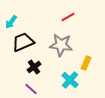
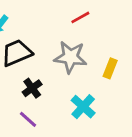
yellow rectangle: (86, 63) -> (110, 68), moved

